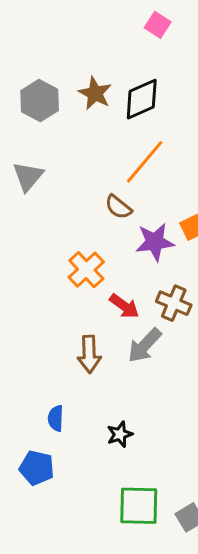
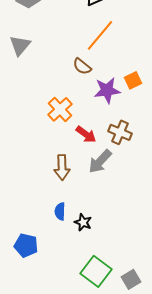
blue semicircle: (56, 418) -> (60, 211), moved
black star: (120, 434) -> (83, 222), turned -30
green square: (139, 506) -> (96, 271), turned 36

